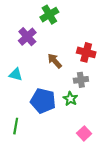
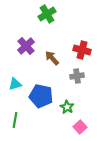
purple cross: (27, 37) -> (26, 46), moved
cyan triangle: (16, 75) -> (15, 84), moved, turned -32
green star: (70, 99) -> (67, 107), moved

